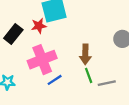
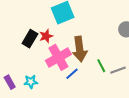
red star: (39, 26) -> (46, 36), moved
brown arrow: (85, 54) -> (80, 49), moved, size x1.4

